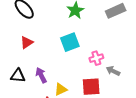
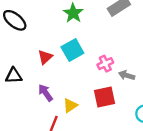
red triangle: (27, 42) -> (45, 57), moved
black triangle: (18, 76) -> (14, 76), moved

